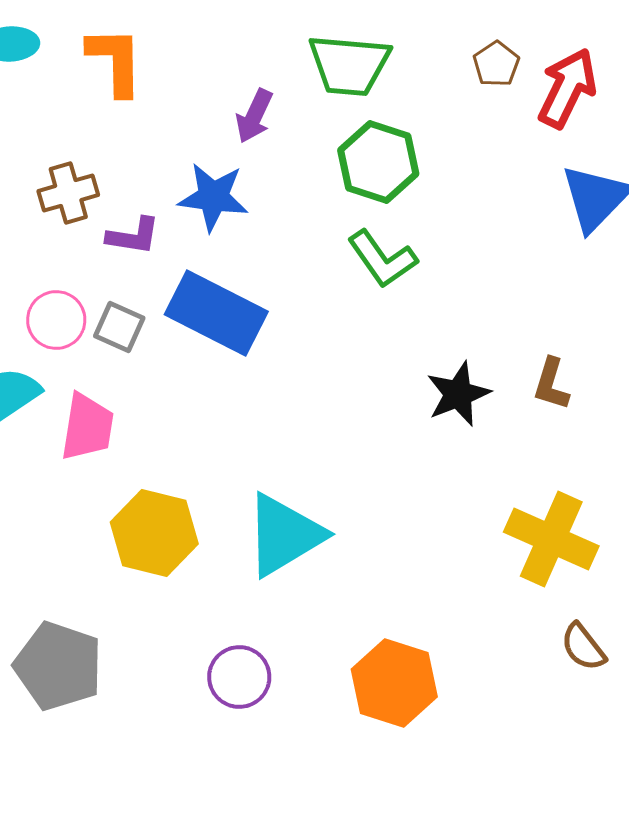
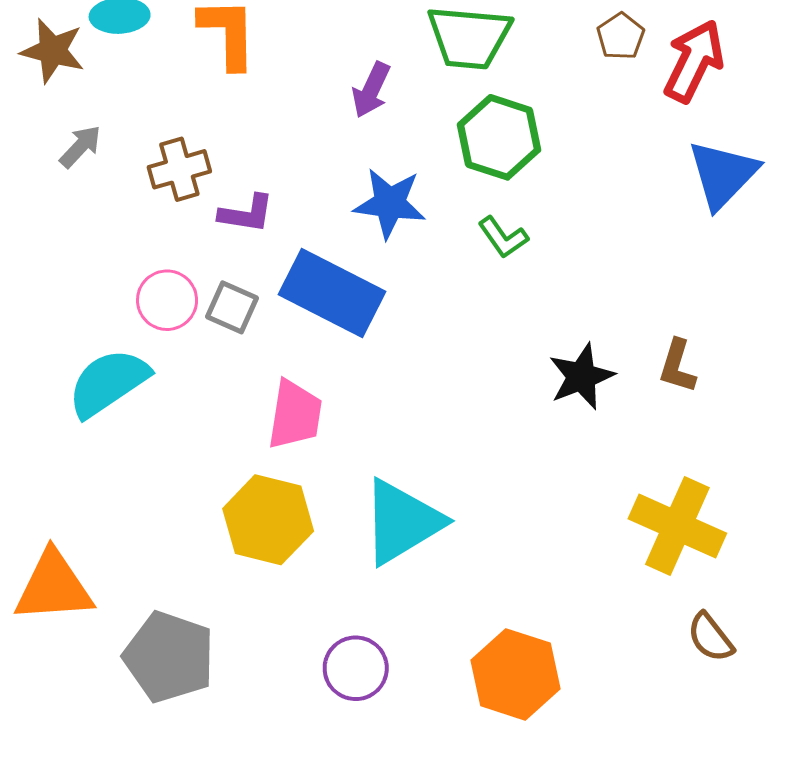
blue star: (213, 197) -> (390, 203), moved
green L-shape: (382, 259) -> (503, 237), size x0.7
pink trapezoid: (87, 427) -> (295, 415), moved

